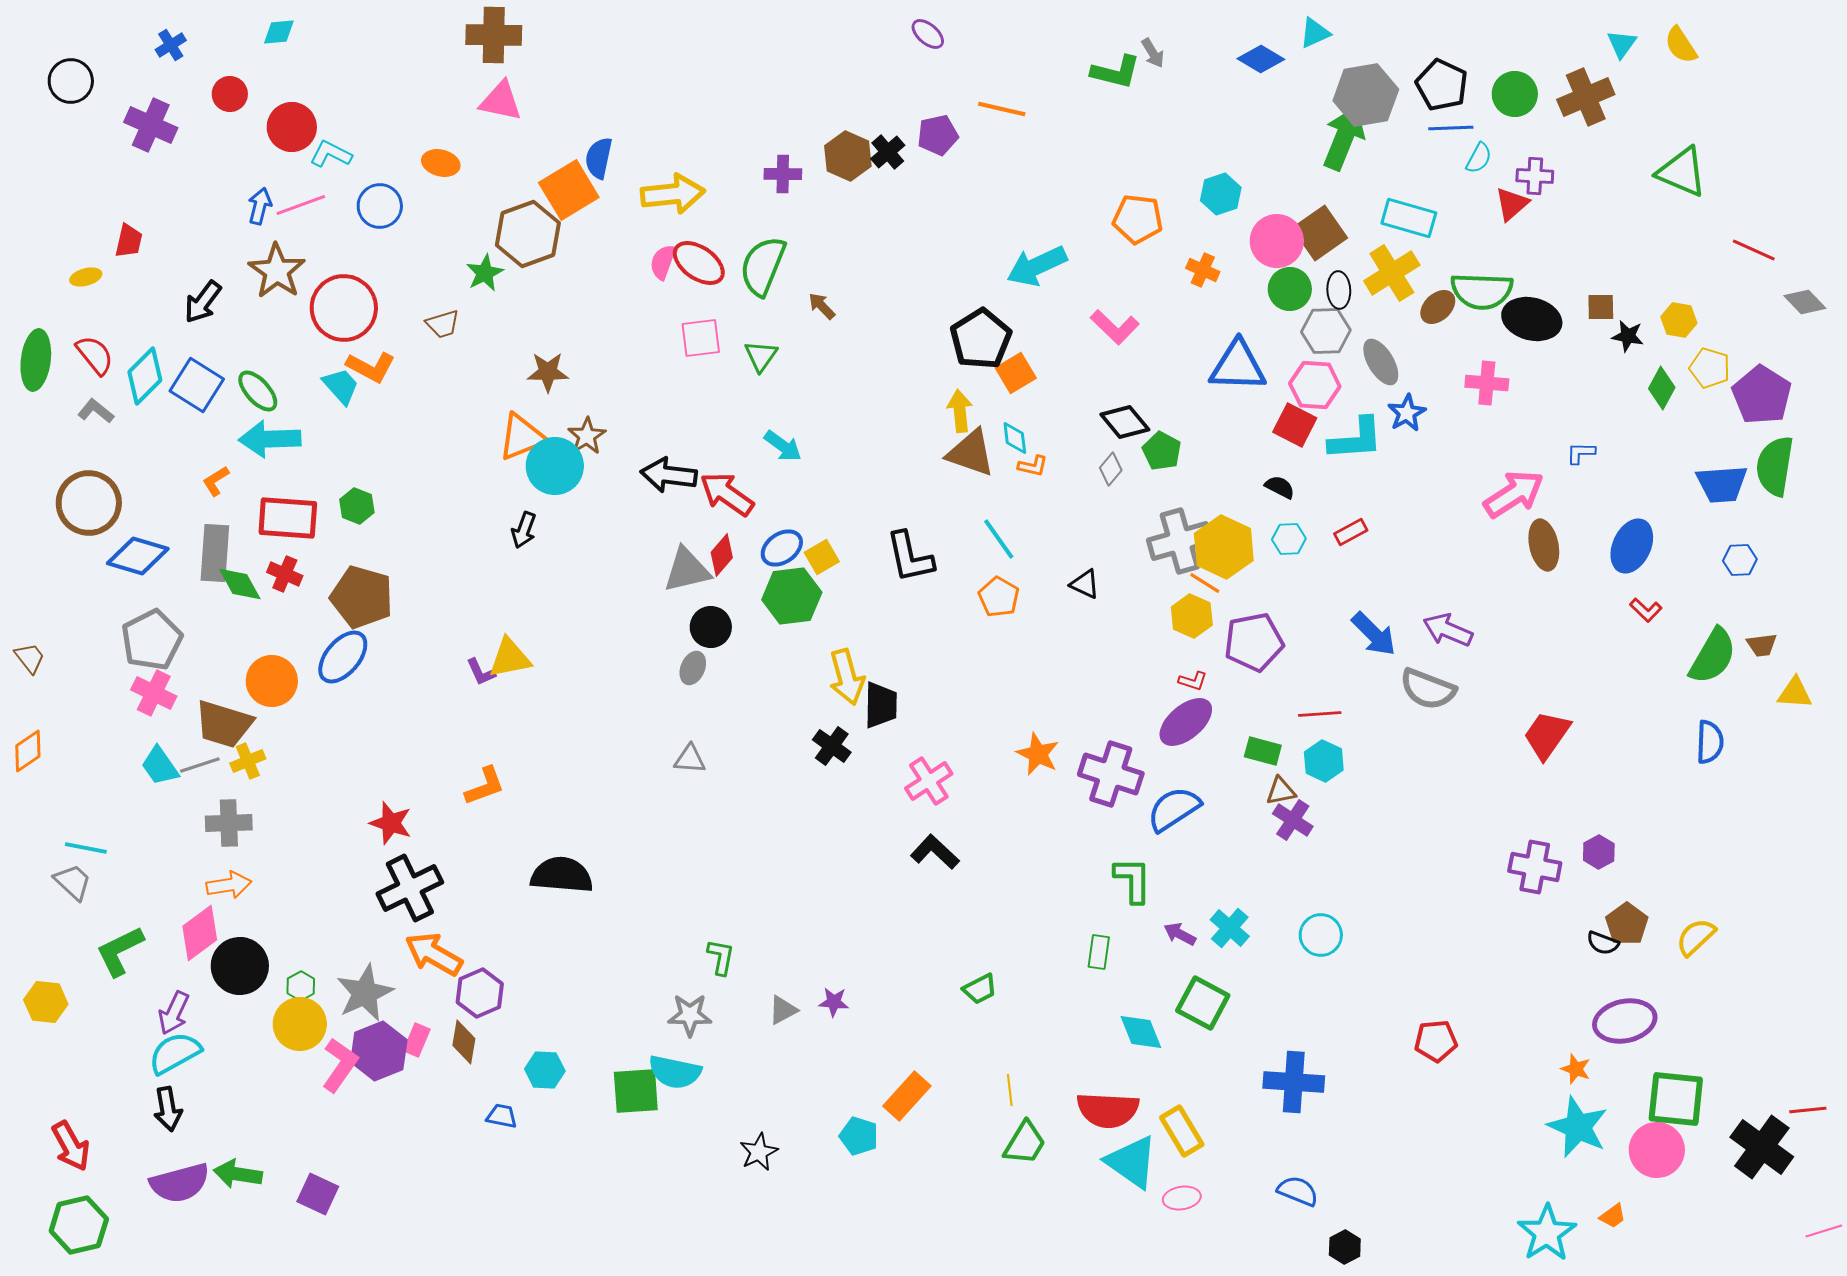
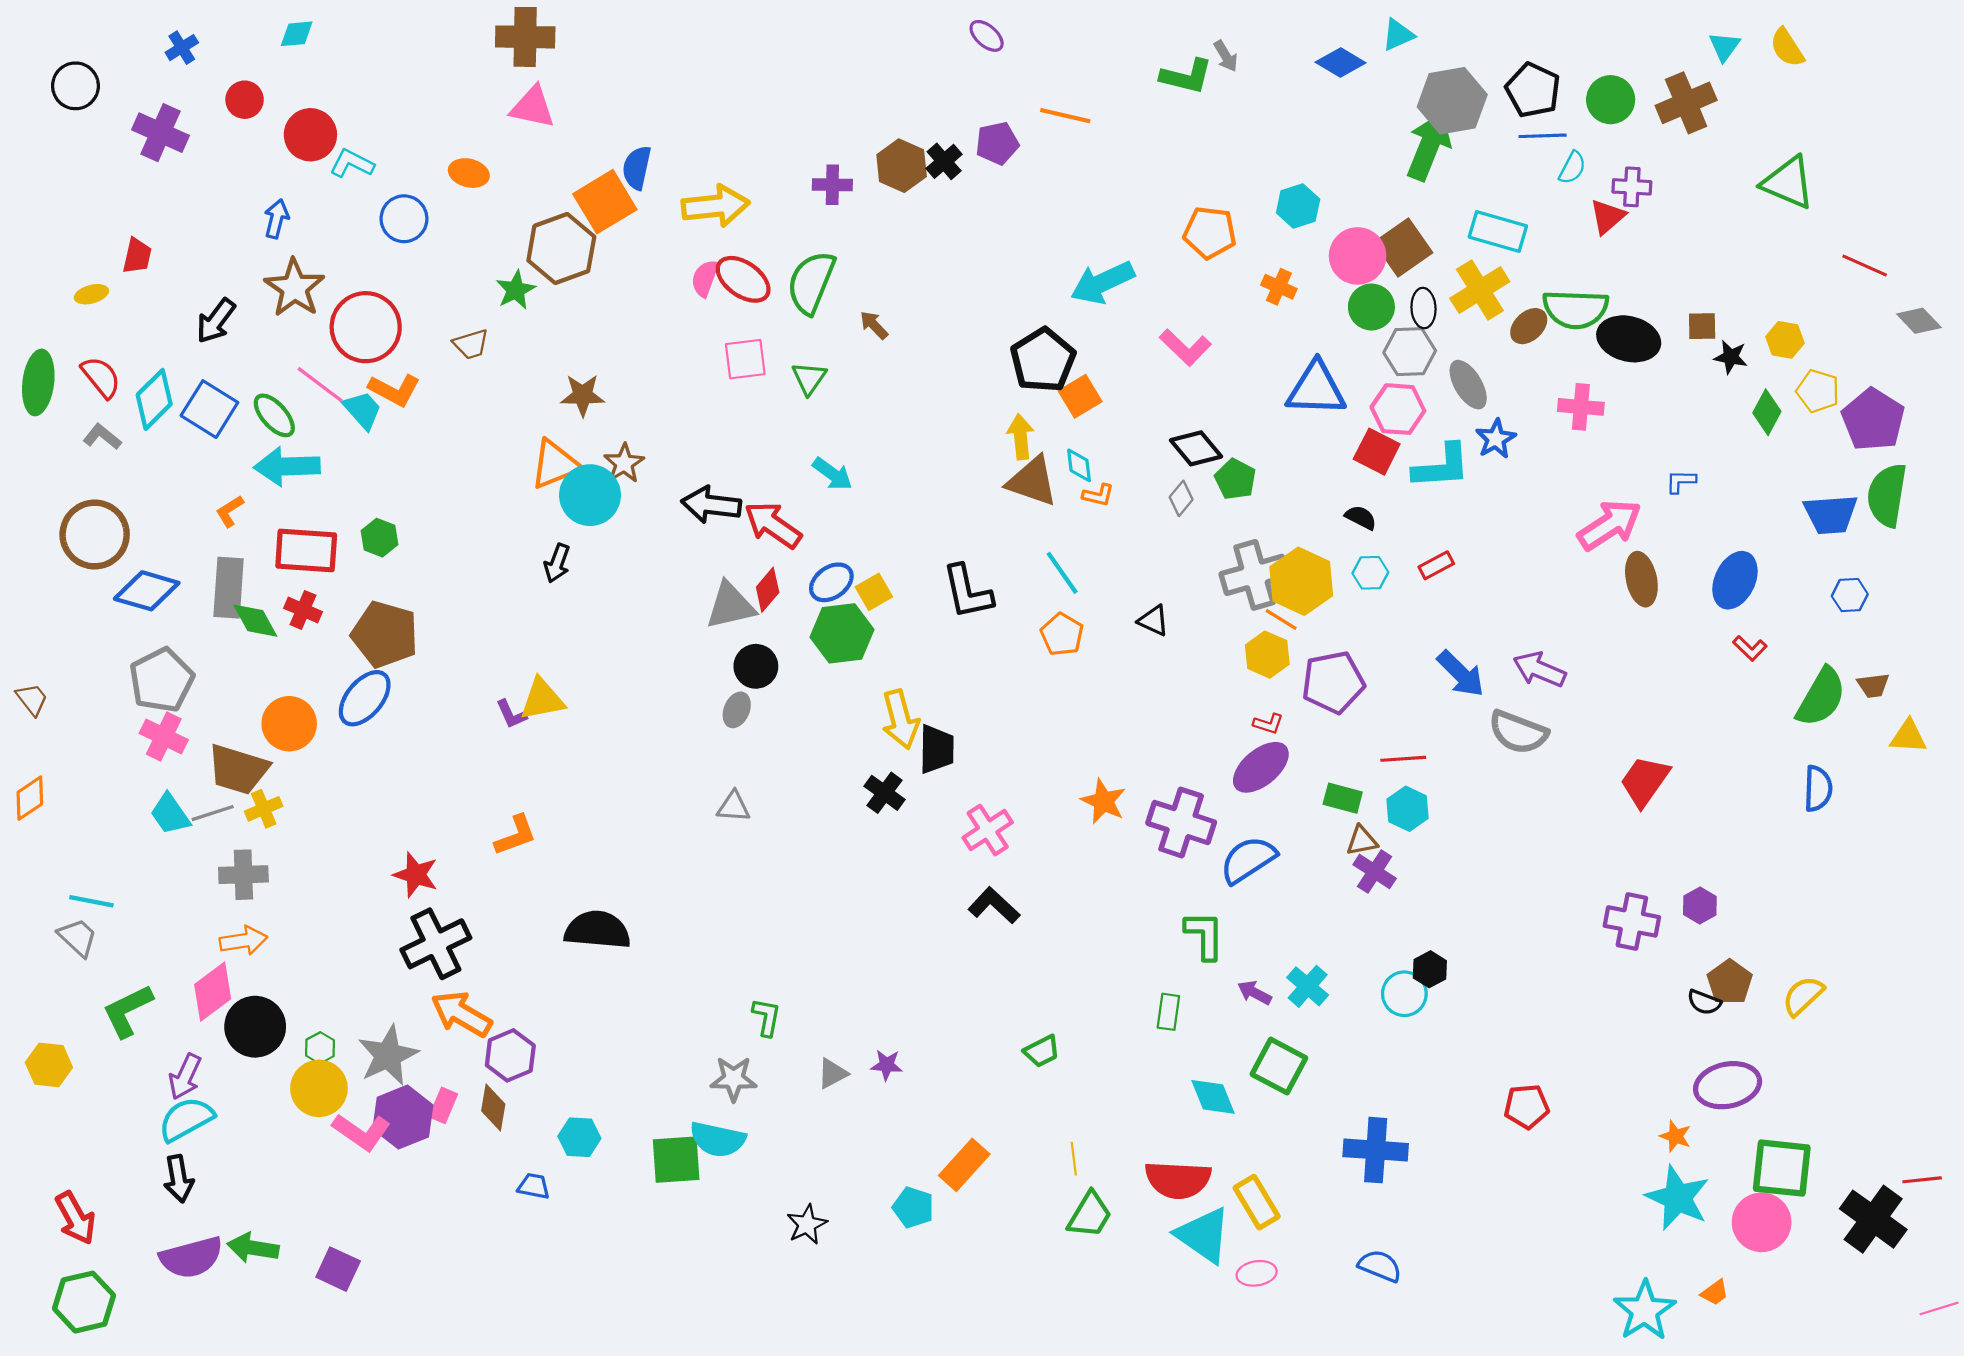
pink line: (301, 205) -> (320, 385), moved, turned 57
pink L-shape: (340, 1065) -> (361, 1132), turned 90
black hexagon: (1345, 1247) -> (1430, 969), moved

